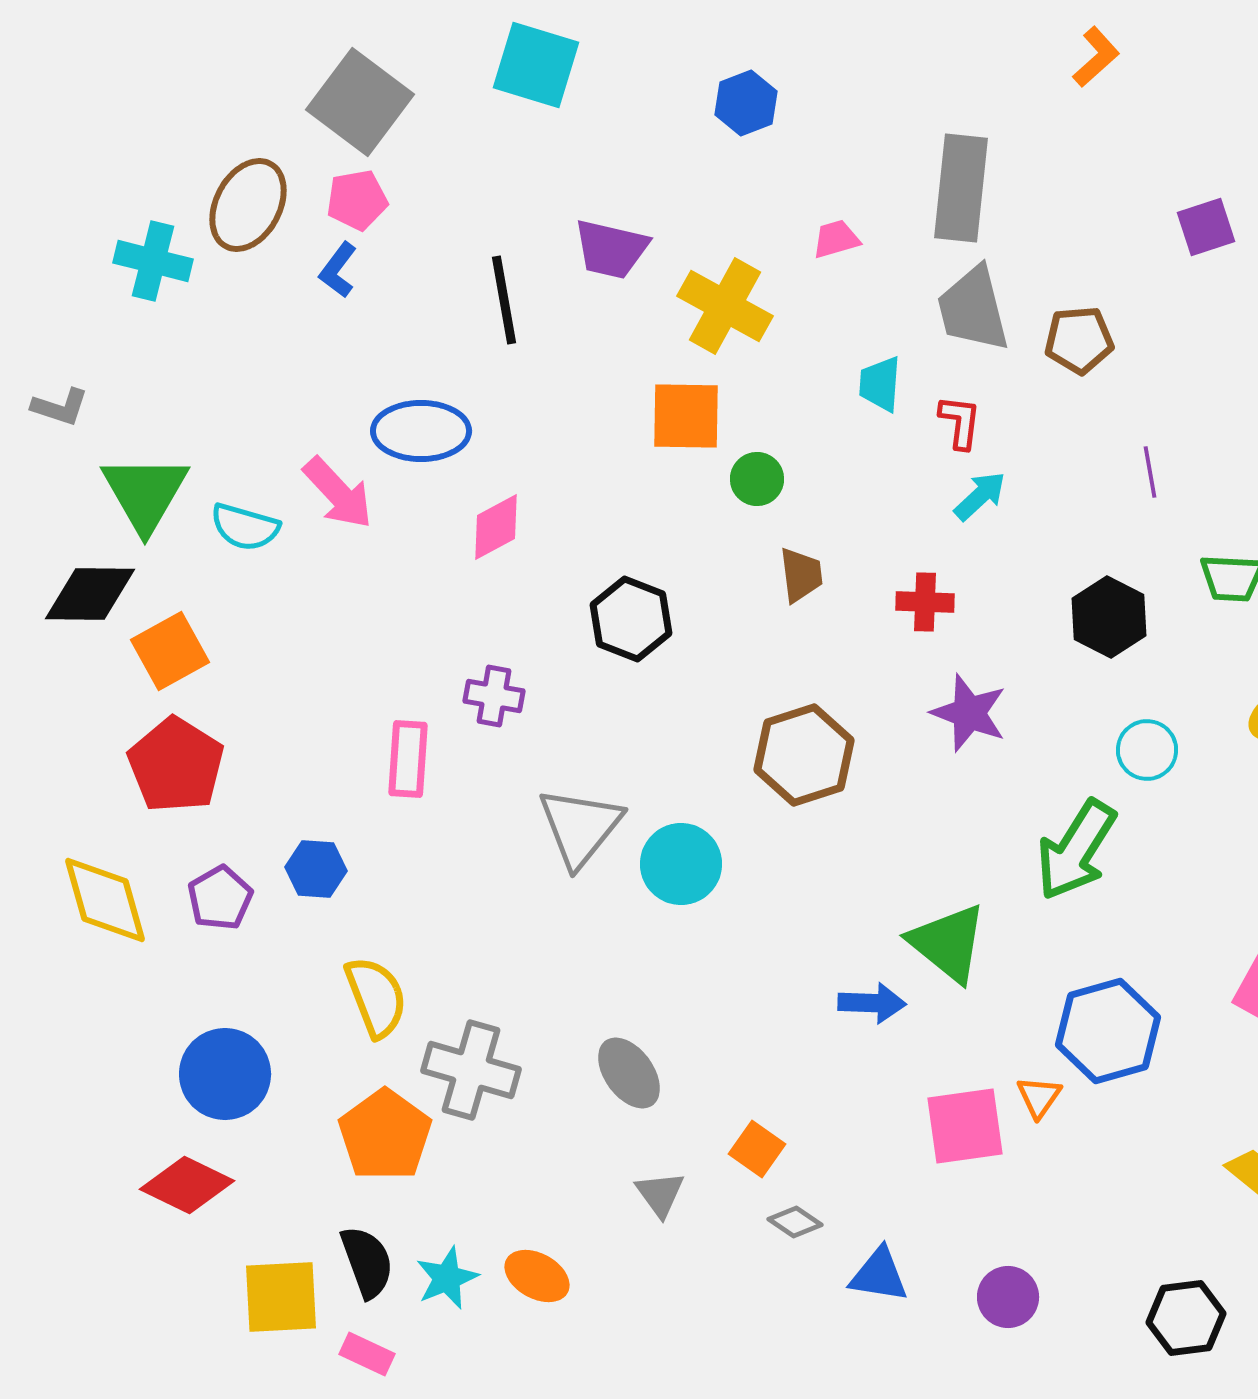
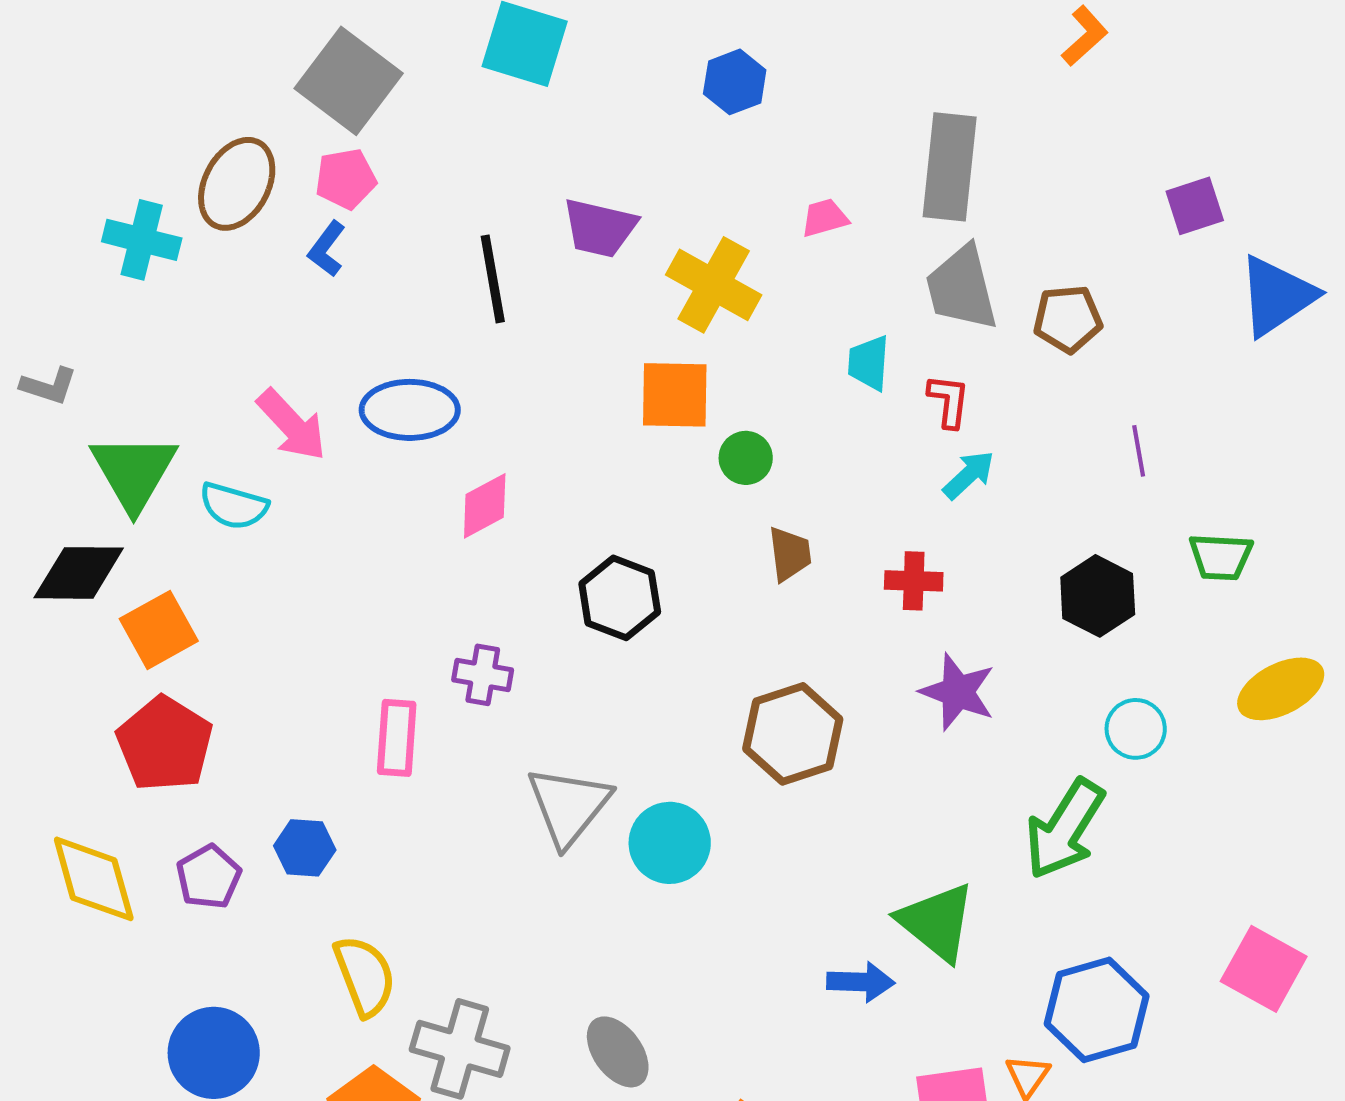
pink arrow: (338, 493) -> (292, 425), moved

